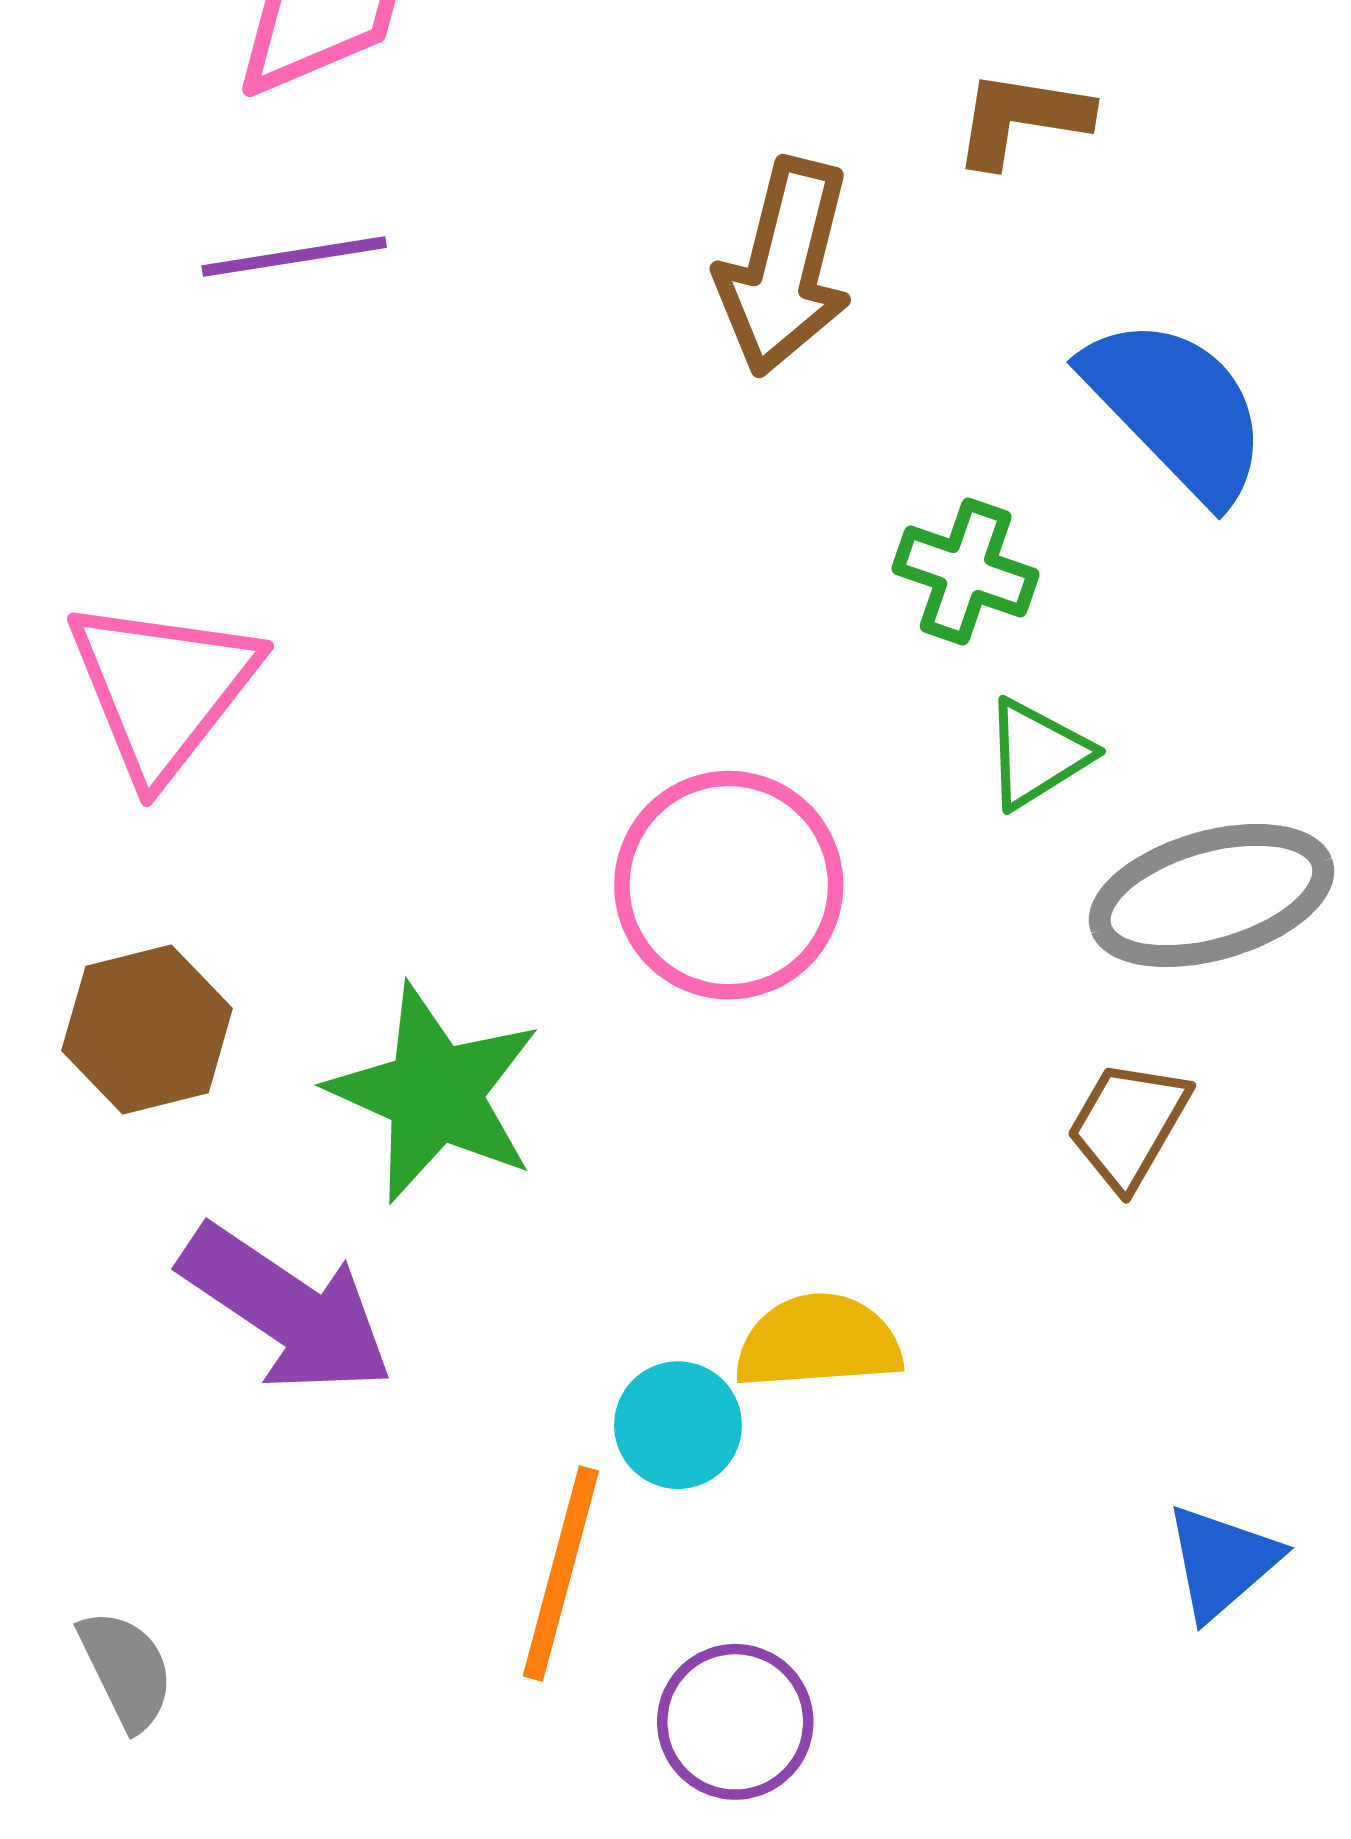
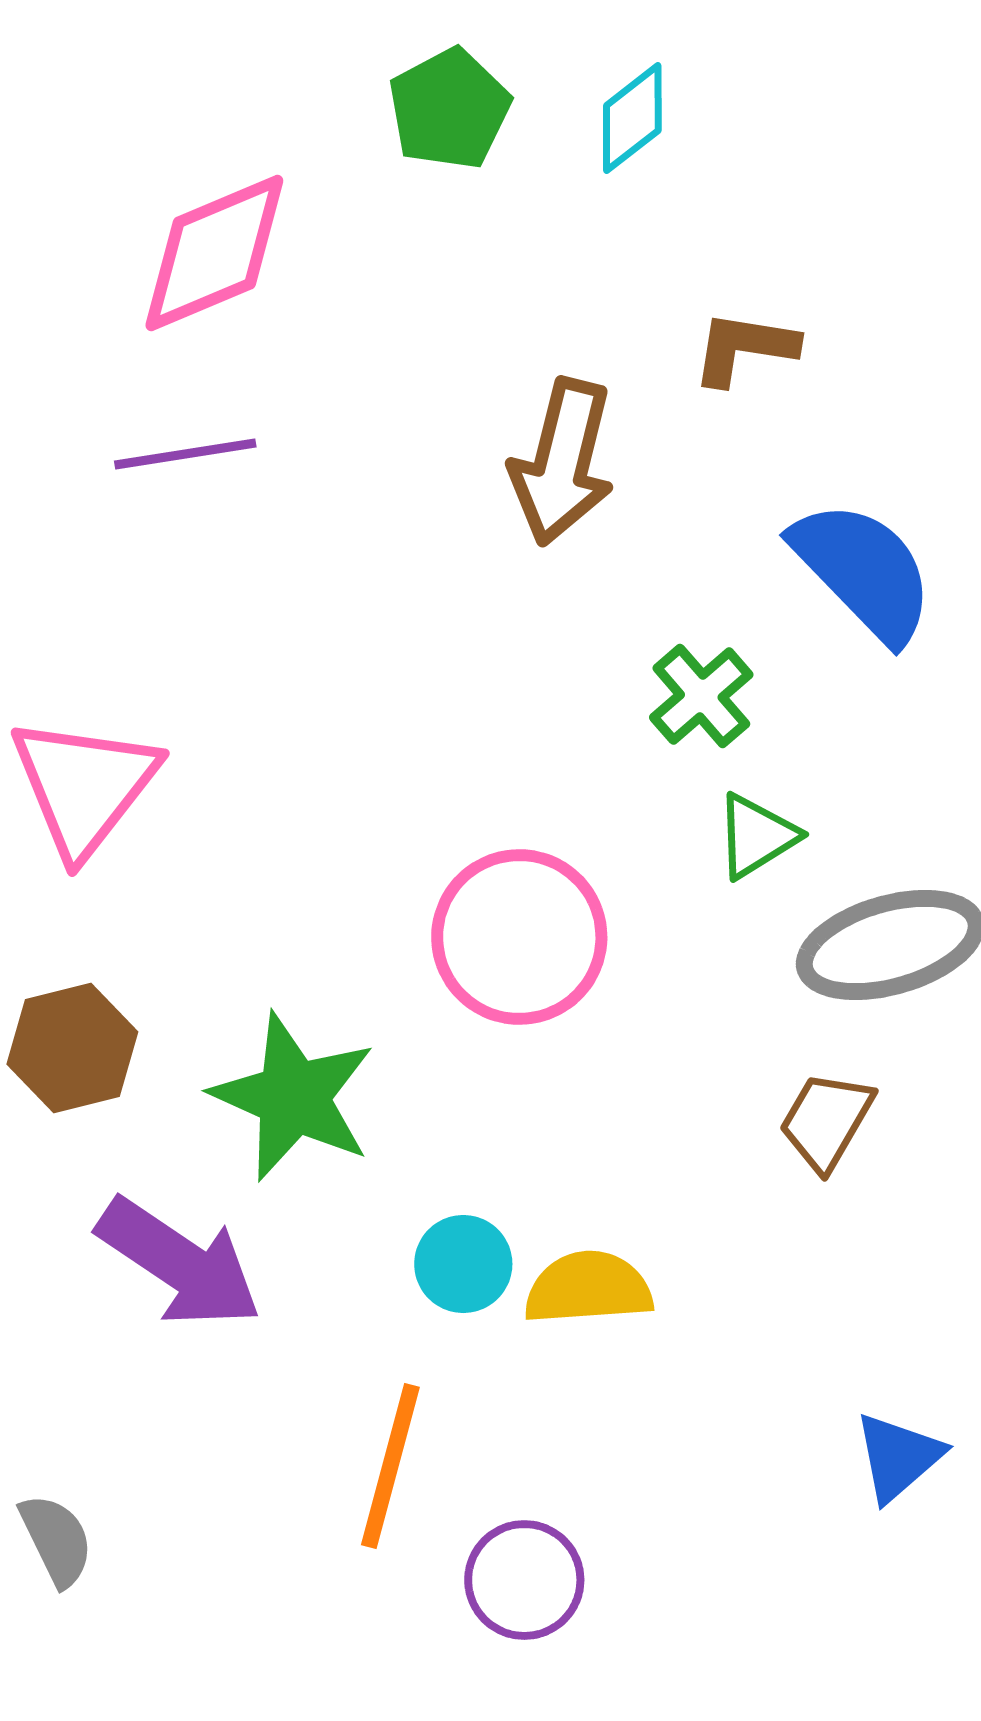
green cross: (966, 571) -> (701, 696), turned 30
cyan circle: (678, 1425) -> (463, 1264), moved

